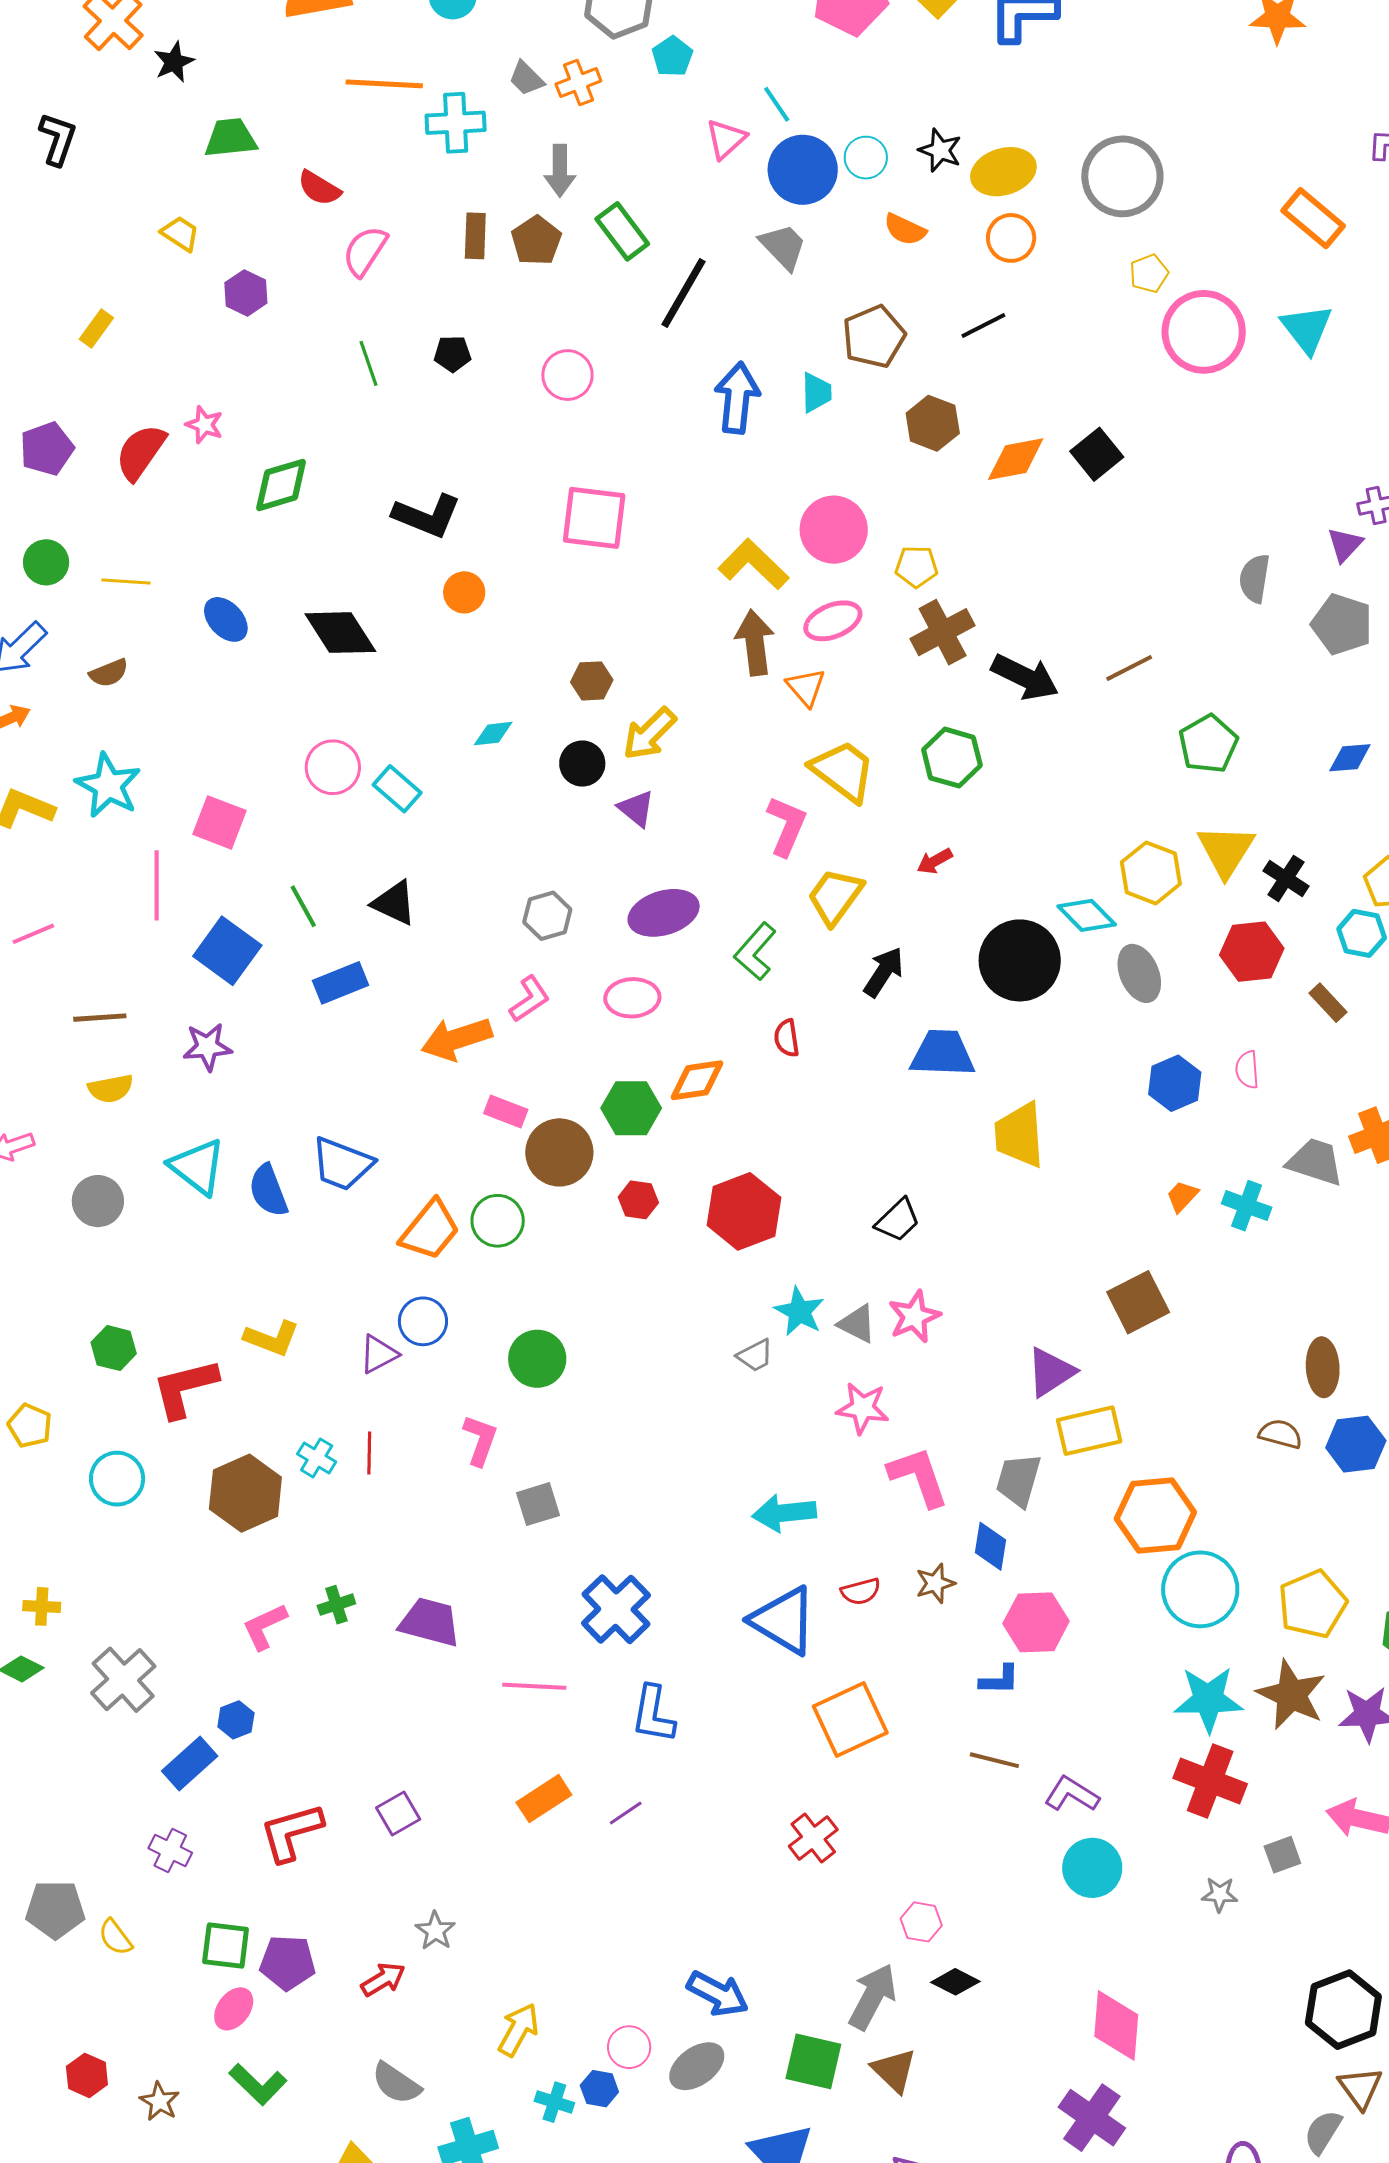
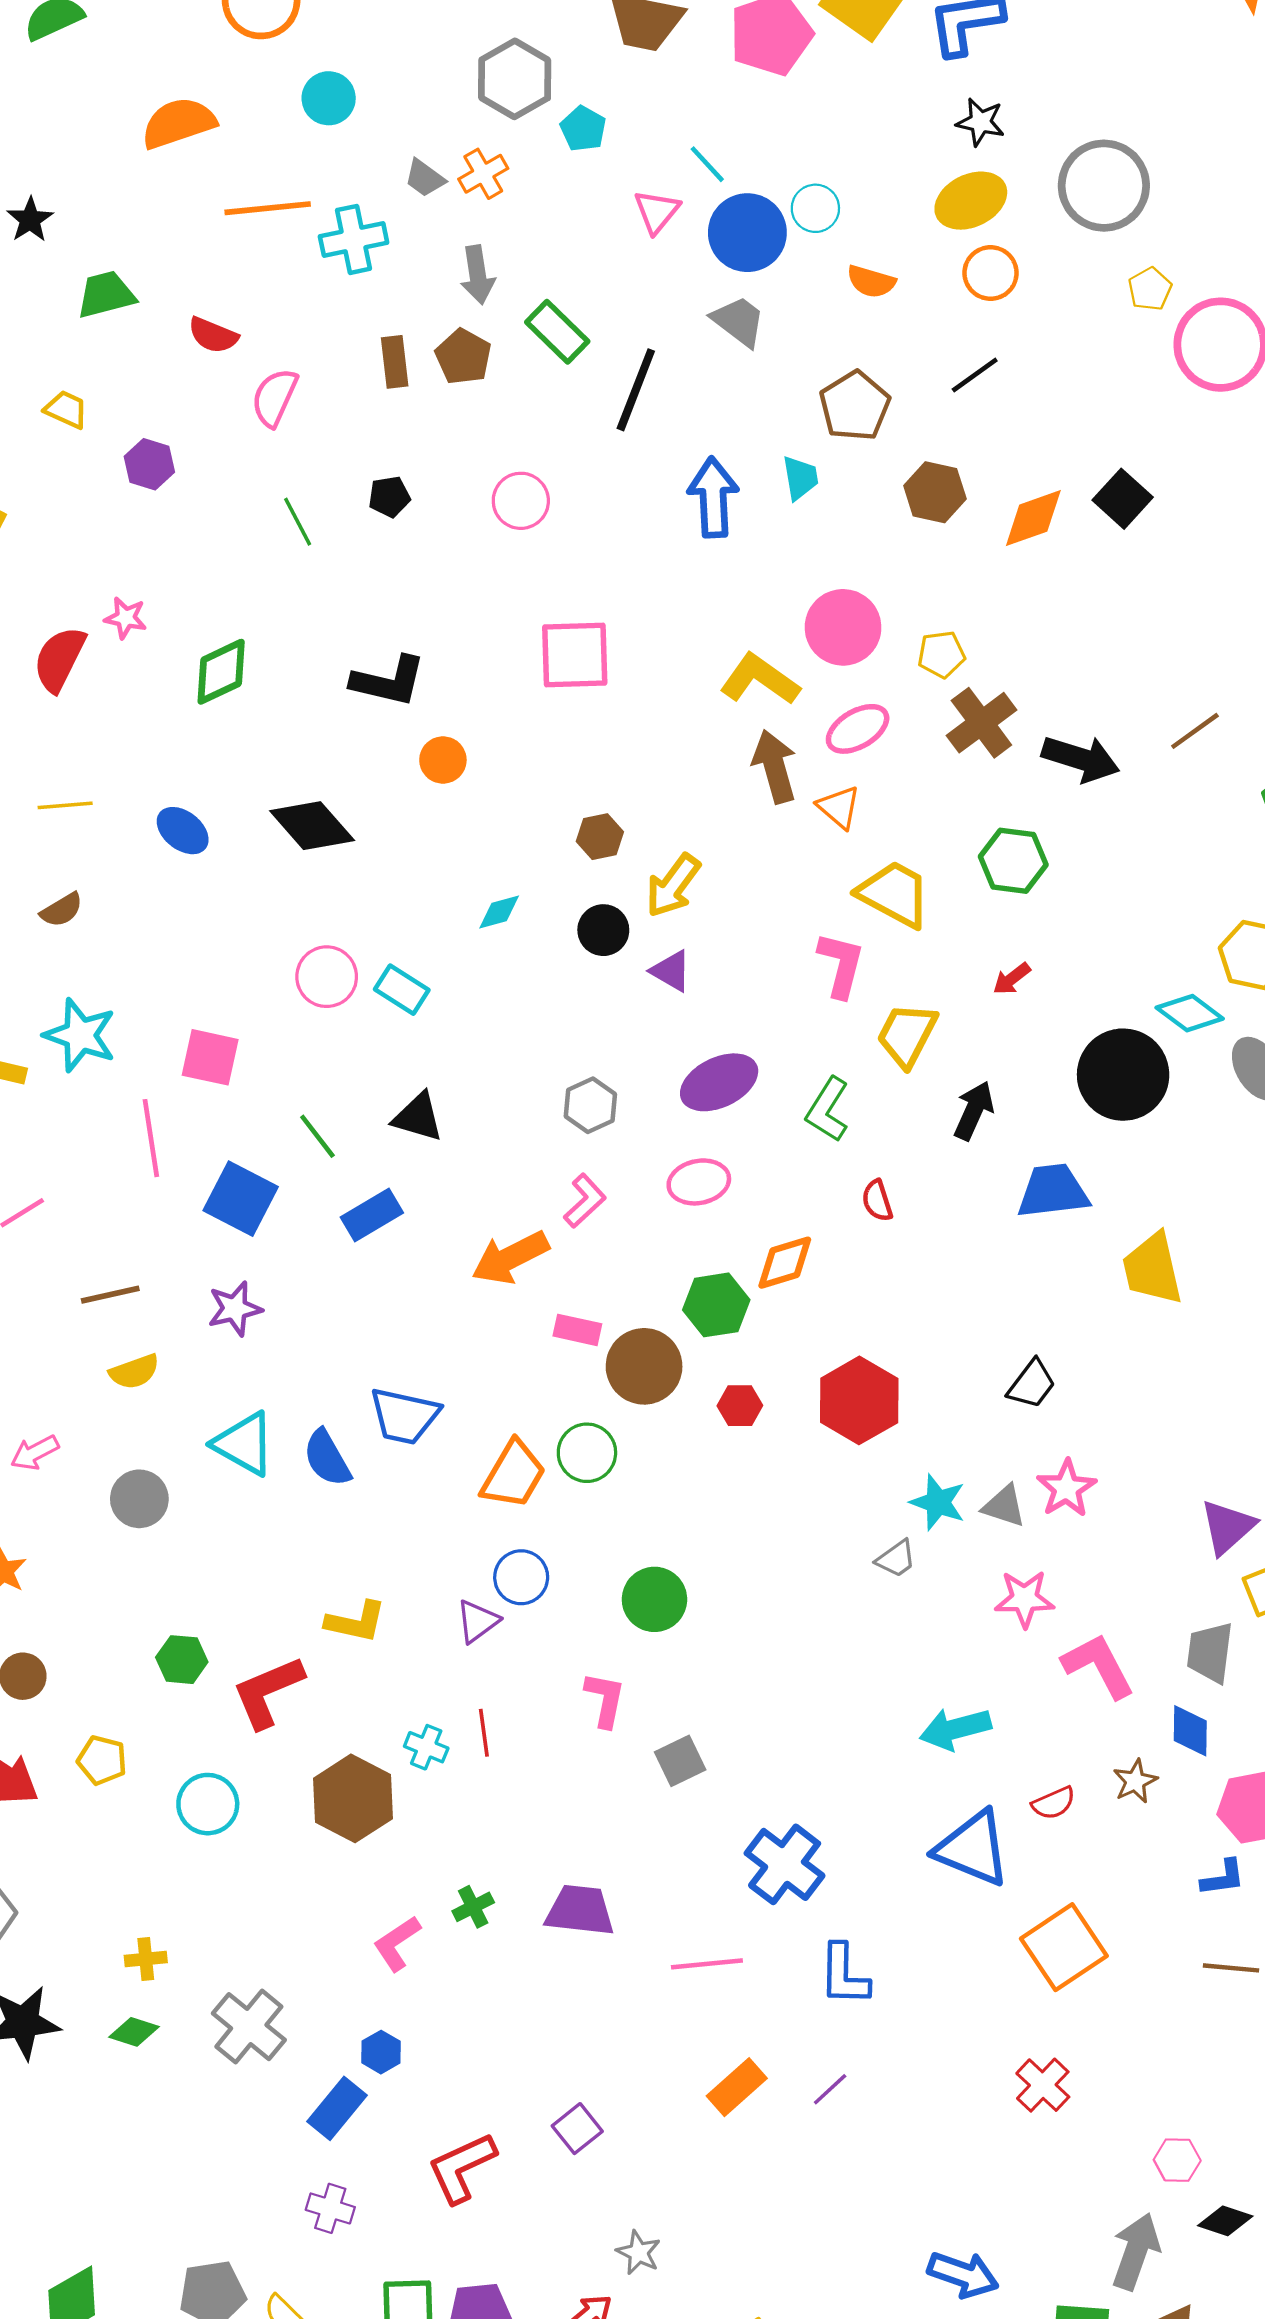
black star: (940, 150) -> (980, 122), moved

